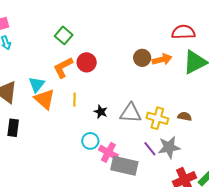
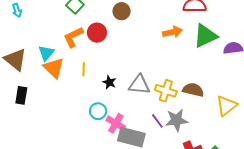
brown circle: (142, 58) -> (122, 11), moved
brown semicircle: (185, 116) -> (193, 90), size x1.5

